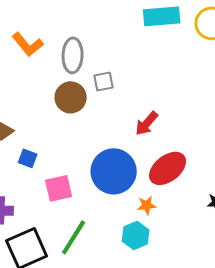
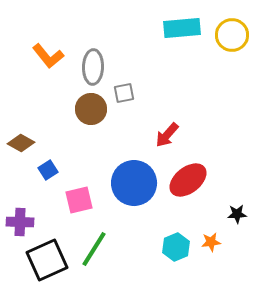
blue square: (28, 158) -> (48, 170), turned 36
orange star: (147, 205) -> (211, 242), moved
cyan hexagon: (136, 235) -> (176, 247), moved

